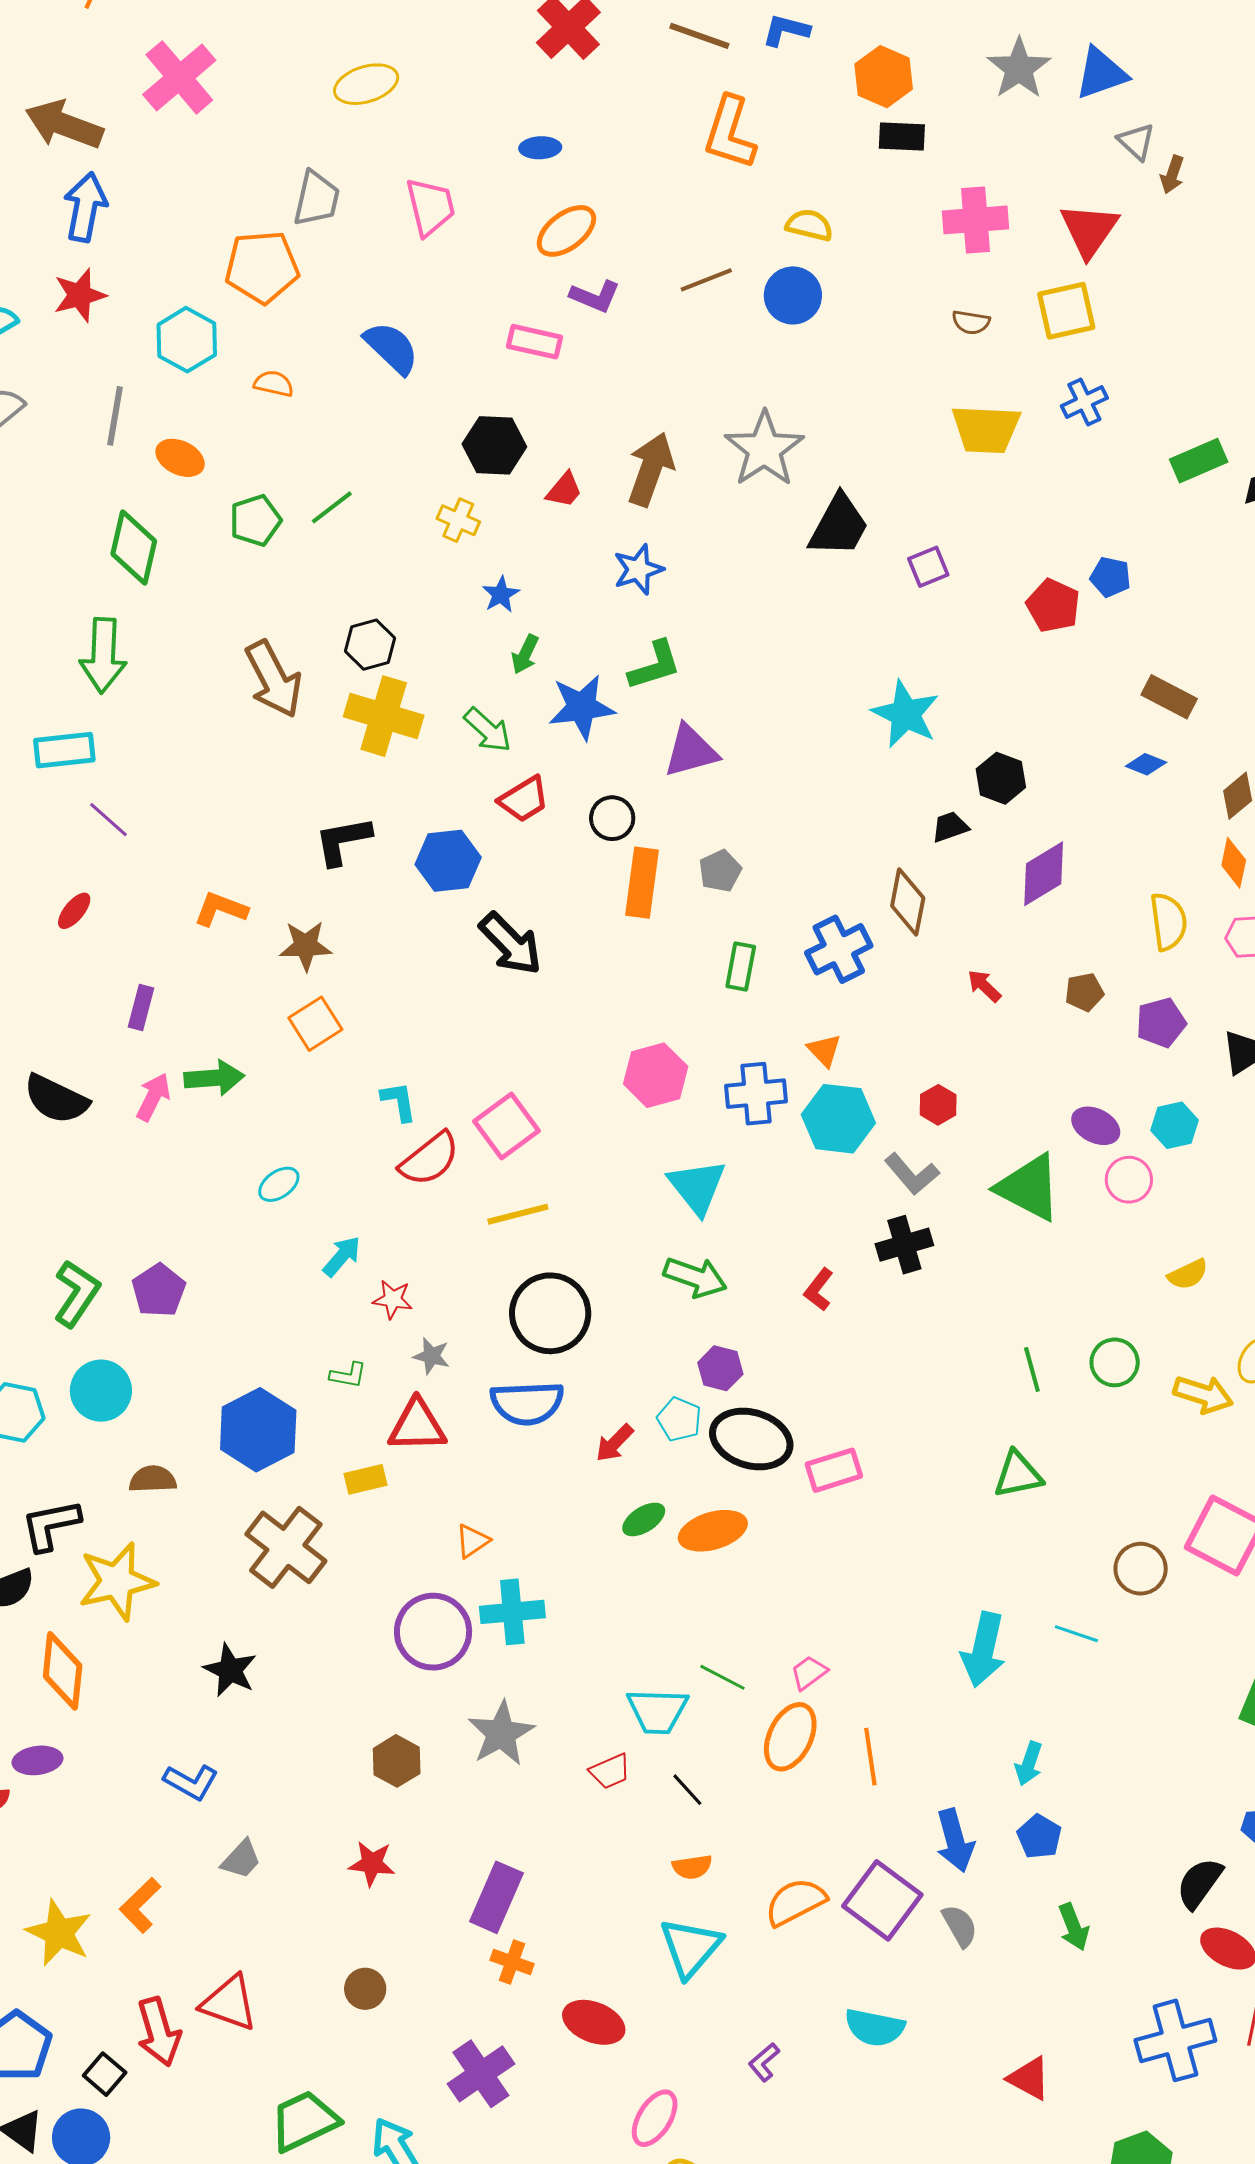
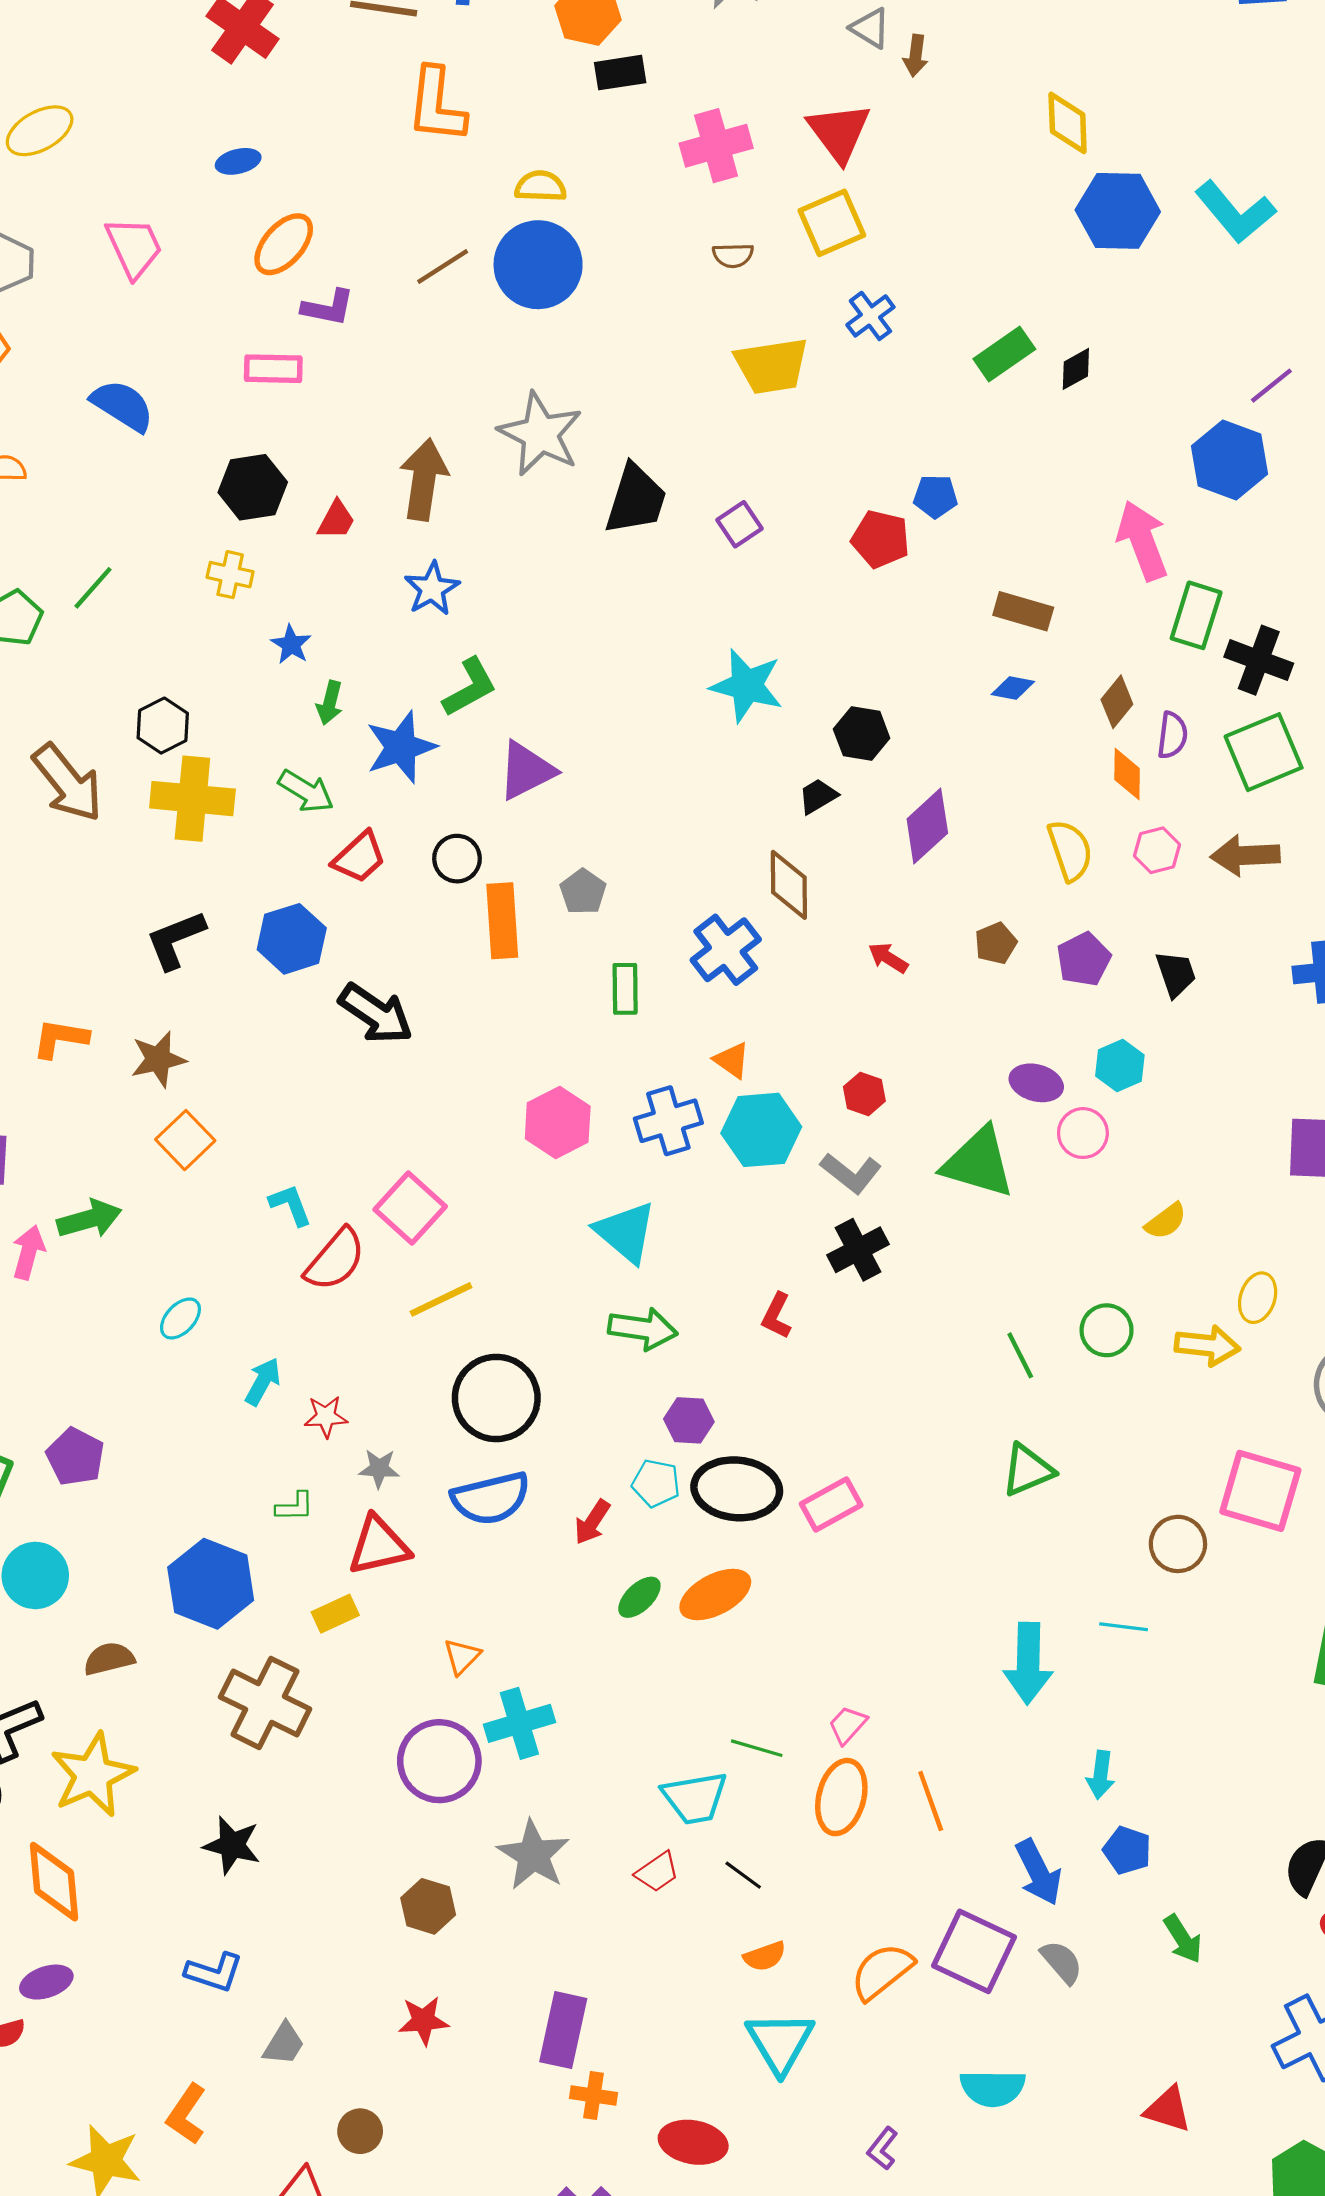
blue circle: (793, 295) -> (538, 265), size x1.4
brown circle: (365, 1989) -> (360, 2131), moved

